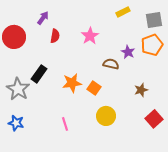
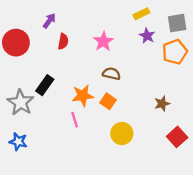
purple star: (128, 52) -> (147, 36), moved
brown semicircle: (111, 64) -> (111, 74), moved
pink line: (65, 124) -> (75, 120), moved

